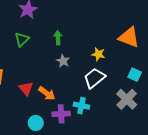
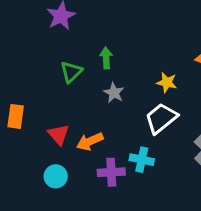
green triangle: (22, 39) -> (71, 72), moved
orange arrow: (47, 93) -> (90, 141), turned 120
cyan circle: (36, 123) -> (56, 176), moved

